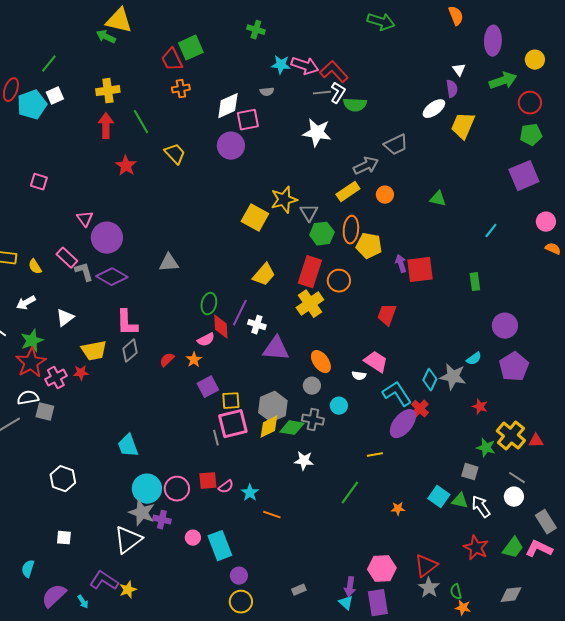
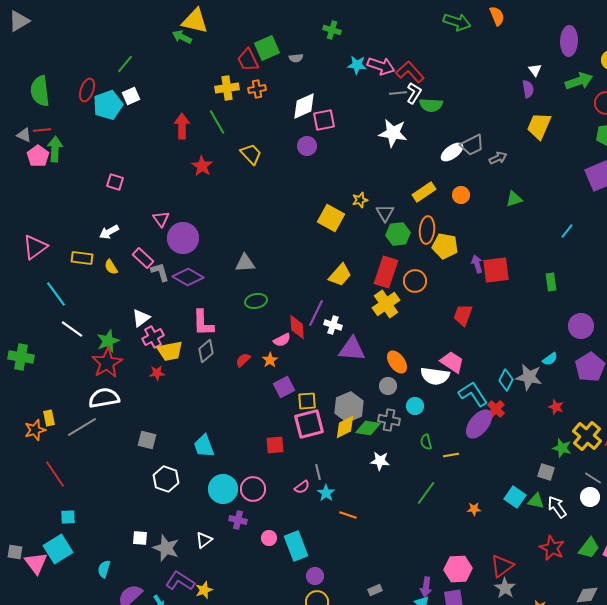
orange semicircle: (456, 16) -> (497, 16), moved
yellow cross: (108, 91) -> (227, 88), moved
gray semicircle: (267, 92) -> (296, 58), moved
white ellipse: (434, 109) -> (452, 152), moved
purple circle: (231, 146) -> (307, 146), size x0.7
gray arrow: (366, 166) -> (498, 158), moved, size x0.7
green triangle: (438, 199) -> (514, 199), turned -30
yellow star: (284, 200) -> (360, 200), size x0.6
white arrow: (26, 303) -> (109, 232), moved
green ellipse: (209, 304) -> (256, 301), moved, turned 65
white semicircle: (359, 376) -> (435, 376), size x2.0
pink cross: (56, 378) -> (153, 337), moved
white semicircle: (28, 398) -> (104, 398), size x1.4
gray square: (45, 412) -> (147, 440), moved
gray line: (216, 438) -> (318, 472), moved
white hexagon: (63, 479) -> (166, 479), moved
red square: (208, 481) -> (275, 445), moved
gray star: (142, 513) -> (166, 548), moved
white triangle: (128, 540) -> (204, 540), size x0.6
green semicircle: (456, 592) -> (426, 442), moved

